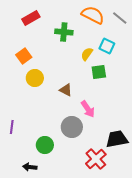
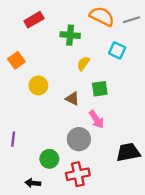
gray line: (120, 18) -> (131, 20), turned -56
yellow semicircle: (87, 54) -> (83, 64), moved
orange square: (24, 56) -> (16, 60), moved
green square: (99, 72) -> (100, 89), moved
red cross: (96, 159) -> (78, 174), moved, turned 30

